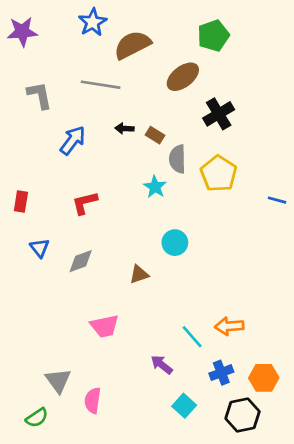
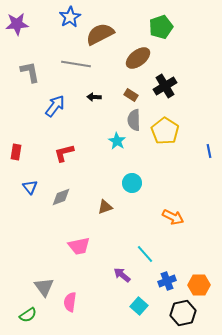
brown rectangle: (155, 135) -> (131, 95), moved
blue line: (277, 200) -> (209, 151), turned 64
orange arrow: (229, 326) -> (173, 217), moved, turned -150

